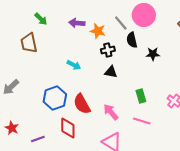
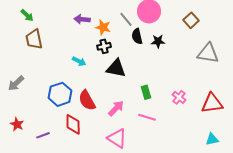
green arrow: (41, 19) -> (27, 15), moved
black cross: (108, 50) -> (104, 46), moved
black star: (153, 54) -> (158, 41), moved
black triangle: (111, 72) -> (116, 68), size x1.5
pink arrow: (111, 112) -> (116, 108), turned 84

